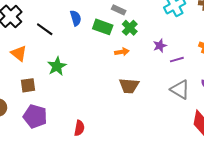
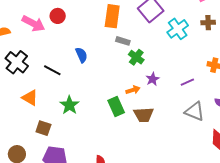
green rectangle: (103, 27) -> (116, 107), moved, turned 54
purple star: (160, 46) -> (153, 79), moved
orange arrow: (122, 52) -> (133, 90), moved
brown square: (28, 85) -> (43, 128), turned 35

